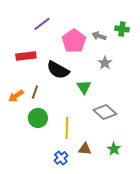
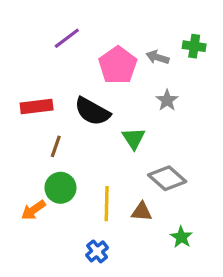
red rectangle: (26, 56) -> (37, 107), moved
orange arrow: (16, 96) -> (33, 210), moved
brown triangle: (85, 149) -> (142, 212), moved

